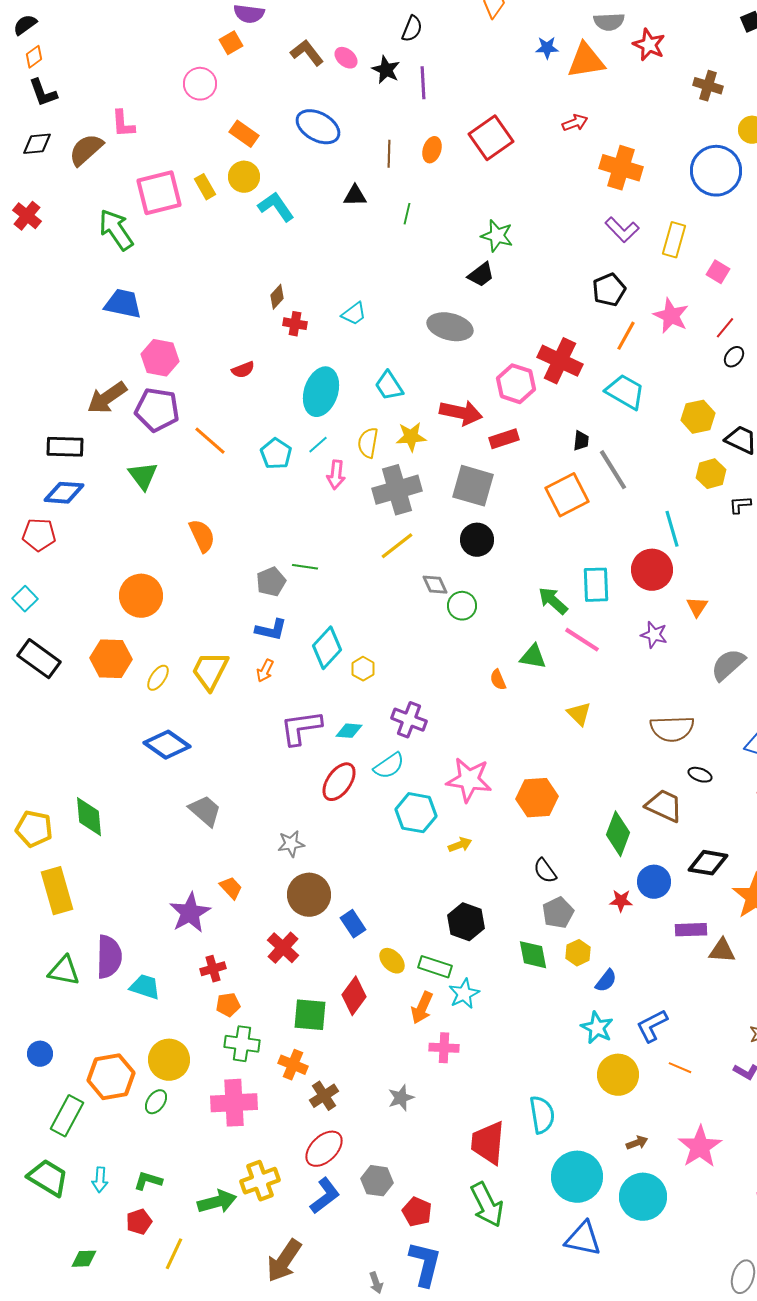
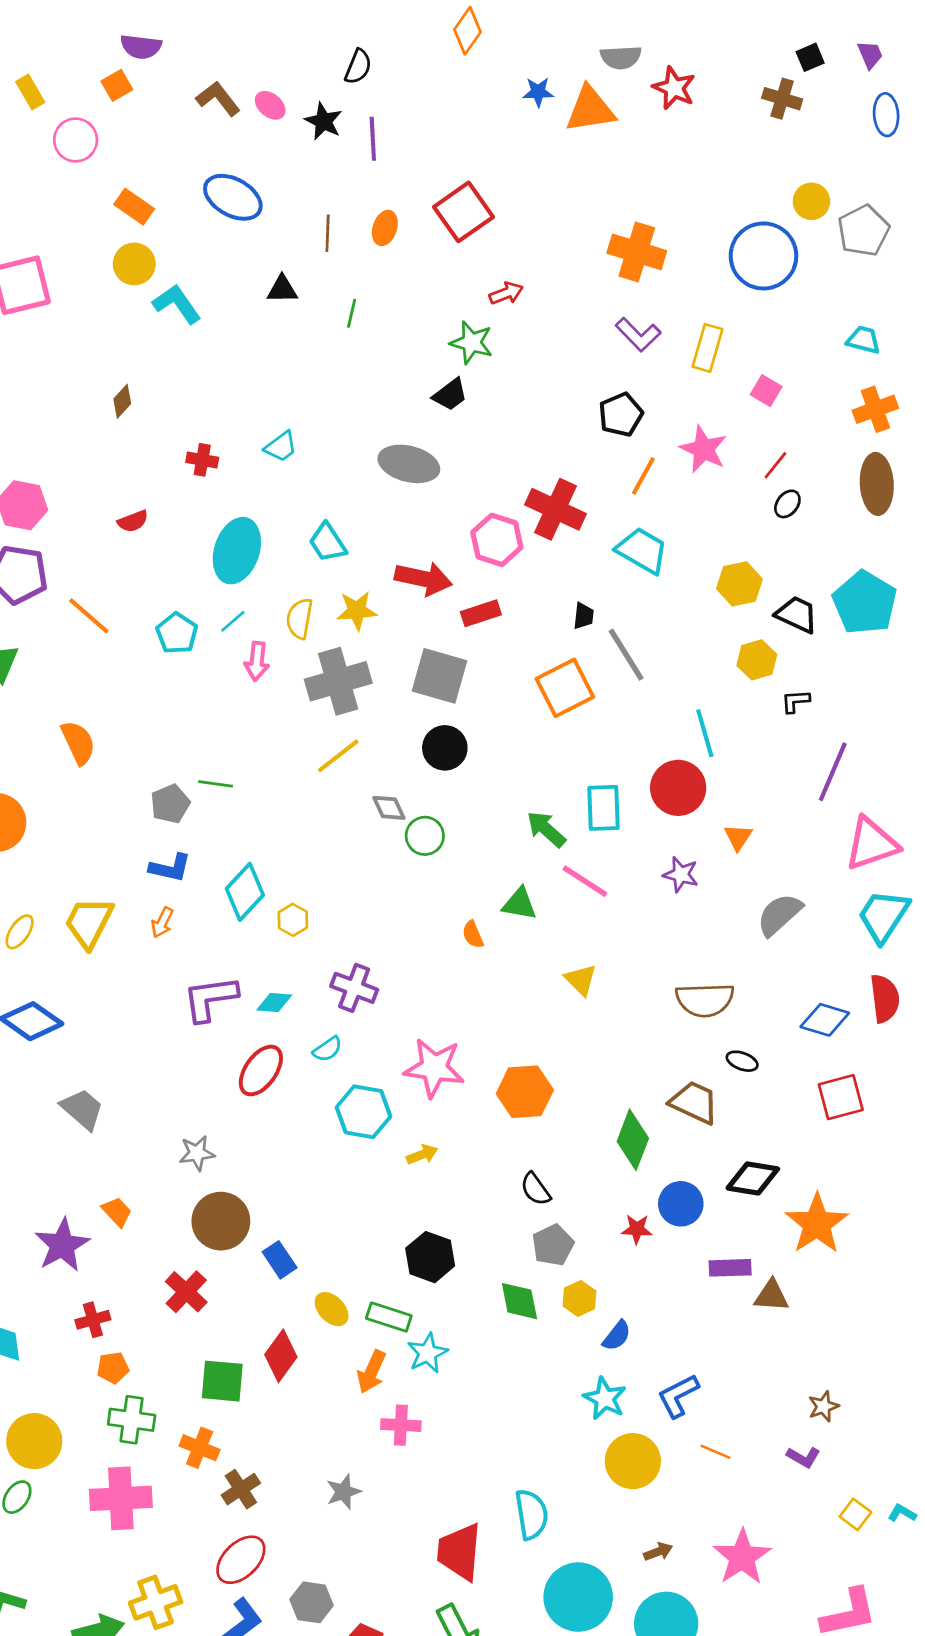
brown cross: (708, 86) -> (782, 99), moved
red arrow: (575, 123) -> (506, 293), moved
yellow rectangle: (205, 187) -> (30, 92), moved
brown diamond: (277, 297) -> (122, 401), moved
cyan semicircle: (389, 766) -> (328, 1049), size x0.7

